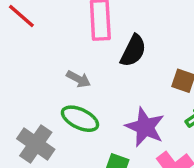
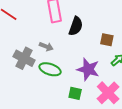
gray cross: (36, 144) -> (24, 58), moved

